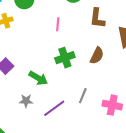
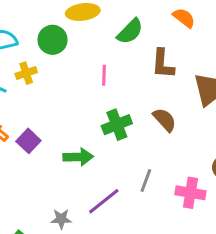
brown semicircle: (97, 56) -> (165, 120), turned -66
green arrow: (38, 78) -> (78, 157), turned -30
gray star: (26, 101) -> (61, 219), moved

